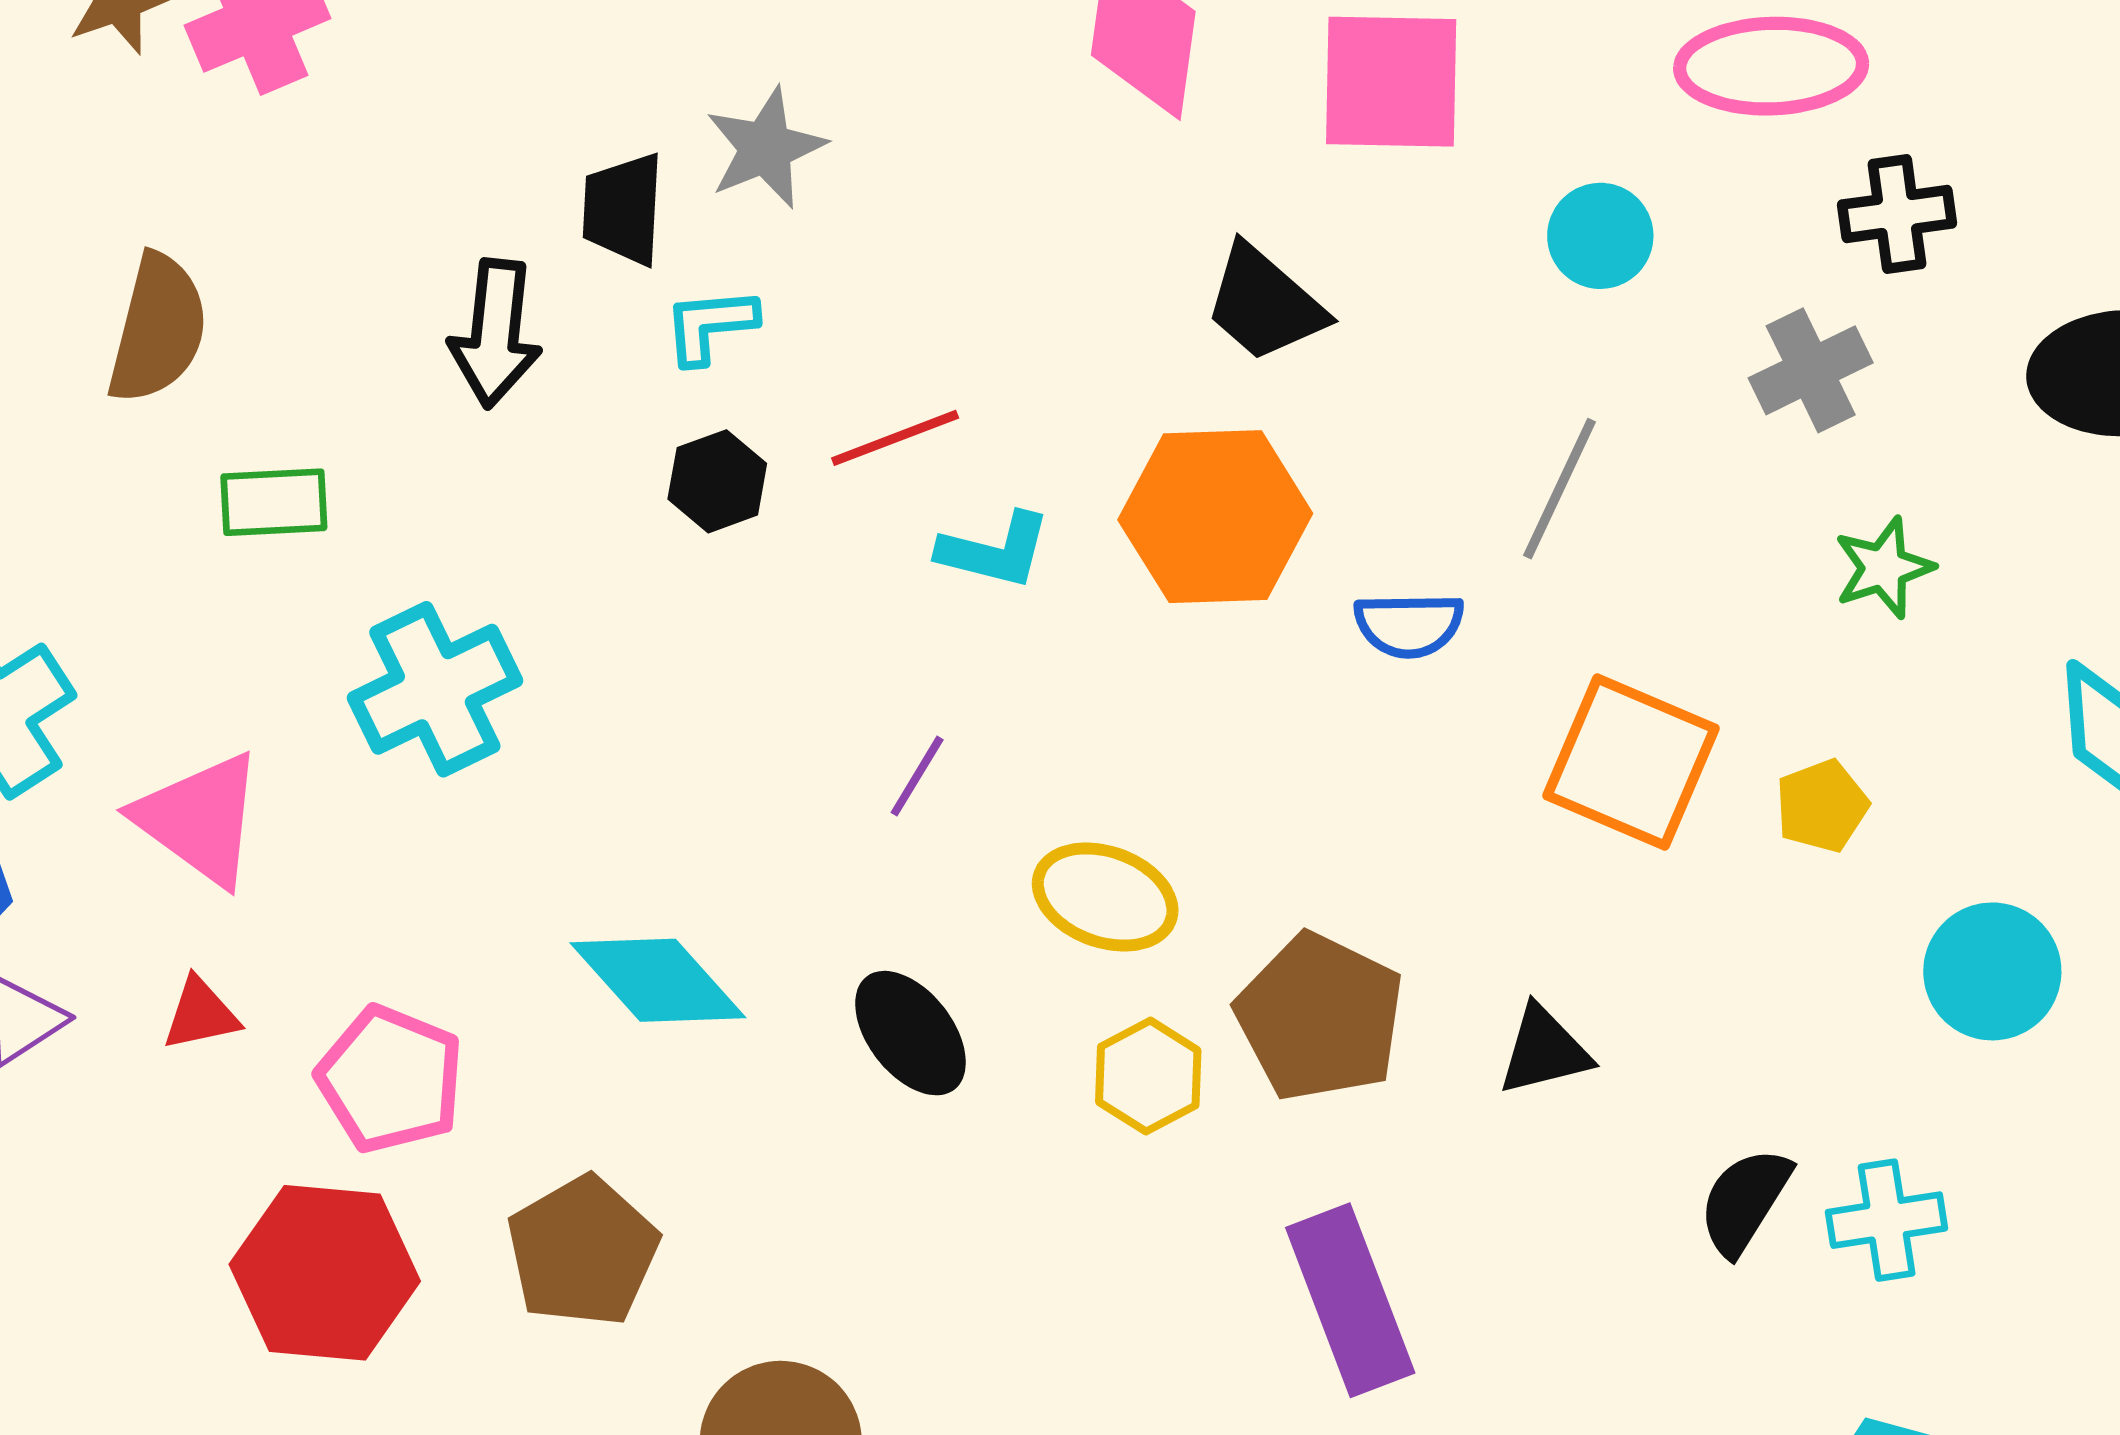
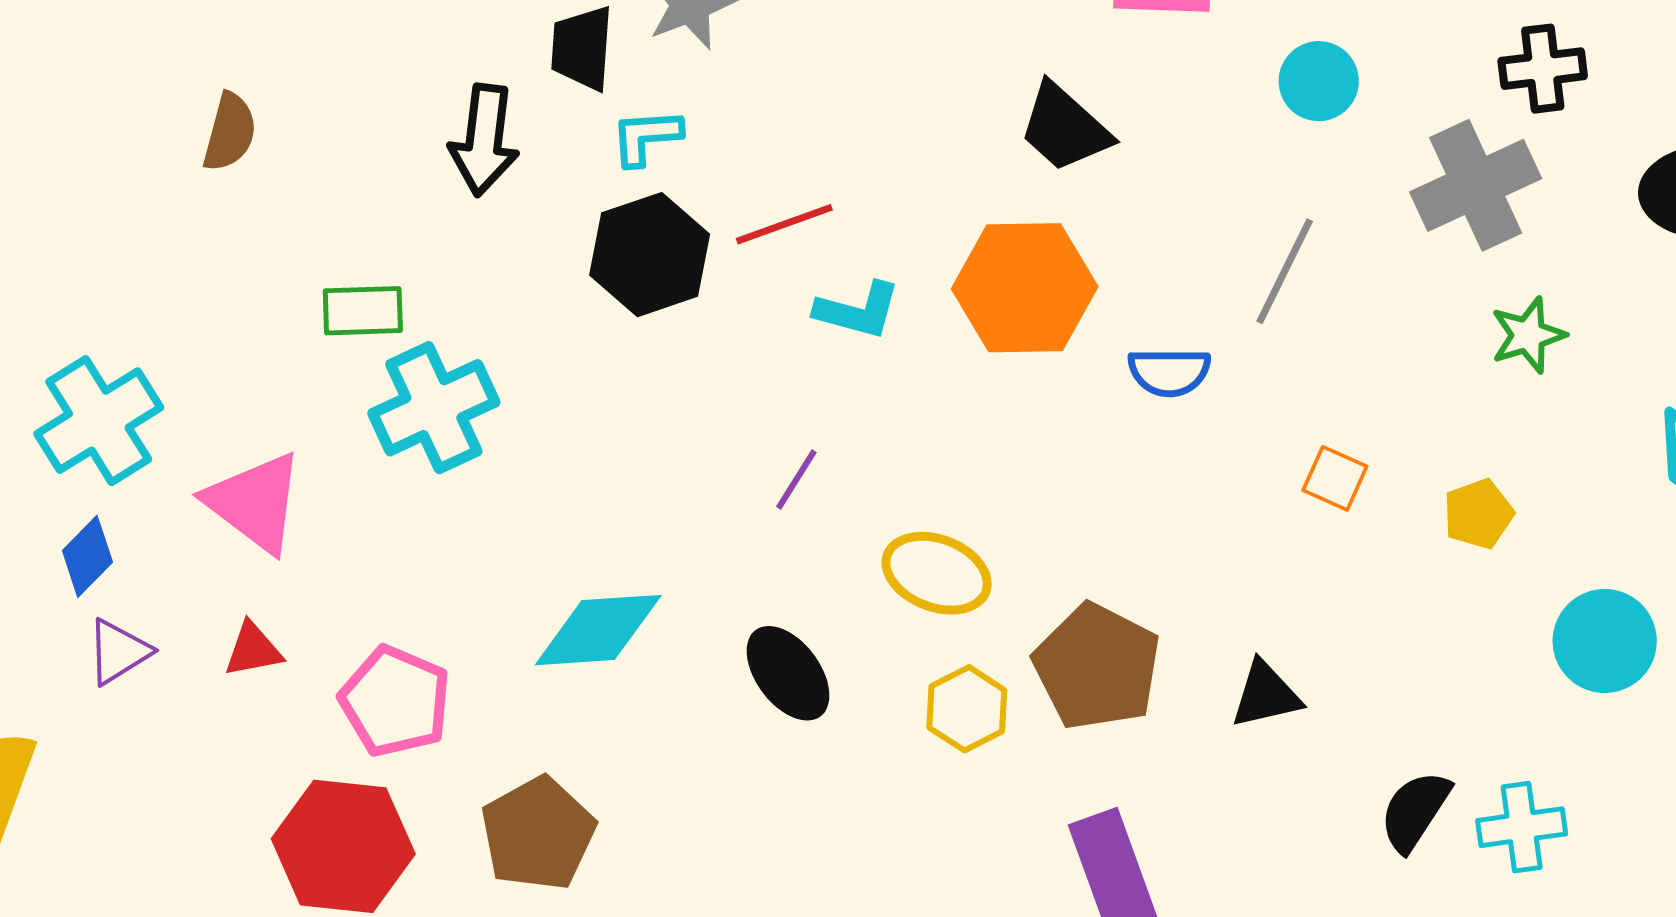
brown semicircle: (158, 329) -> (230, 132), size x0.7
gray cross: (1811, 370) -> (1476, 185), size x1.4
black hexagon: (717, 481) -> (650, 255), size x1.6
green rectangle: (274, 502) -> (363, 311), moved
orange square: (1631, 762) -> (1335, 478), size x0.5
cyan diamond: (658, 980) -> (598, 630), turned -53

